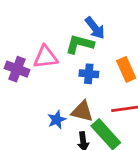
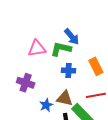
pink triangle: (45, 57) -> (37, 48), moved
purple cross: (17, 69) -> (26, 83), moved

